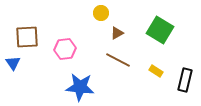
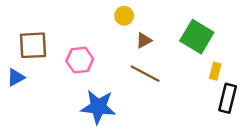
blue triangle: (13, 63) -> (16, 77), turned 35
yellow rectangle: (156, 71) -> (215, 71), moved, turned 72

